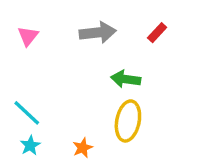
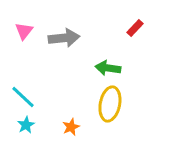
gray arrow: (98, 33) -> (64, 38), moved

